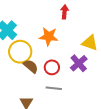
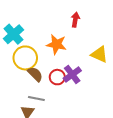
purple cross: (79, 63) -> (72, 75), moved
gray line: (54, 88) -> (36, 98), moved

